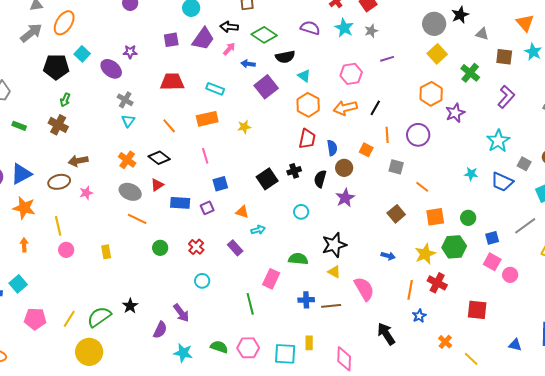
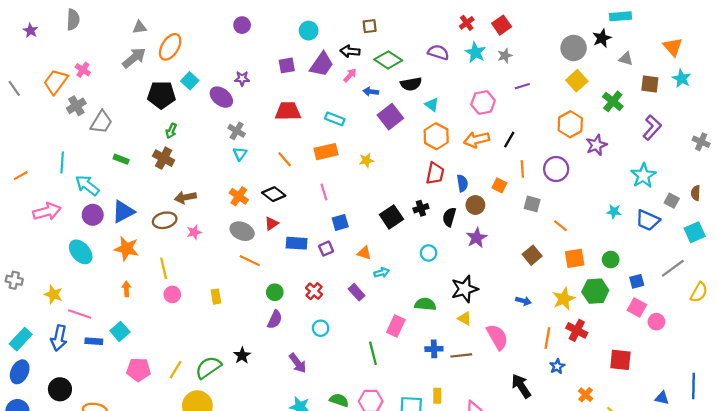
purple semicircle: (160, 330) -> (275, 319), moved

